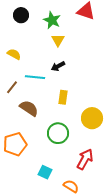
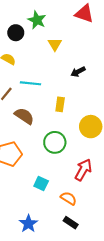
black circle: (21, 15) -> (16, 33), moved
green star: (52, 20) -> (37, 20), moved
black arrow: (58, 66) -> (78, 72), moved

